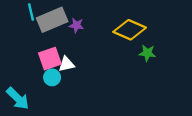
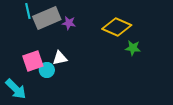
pink square: (50, 59) -> (33, 61), moved

